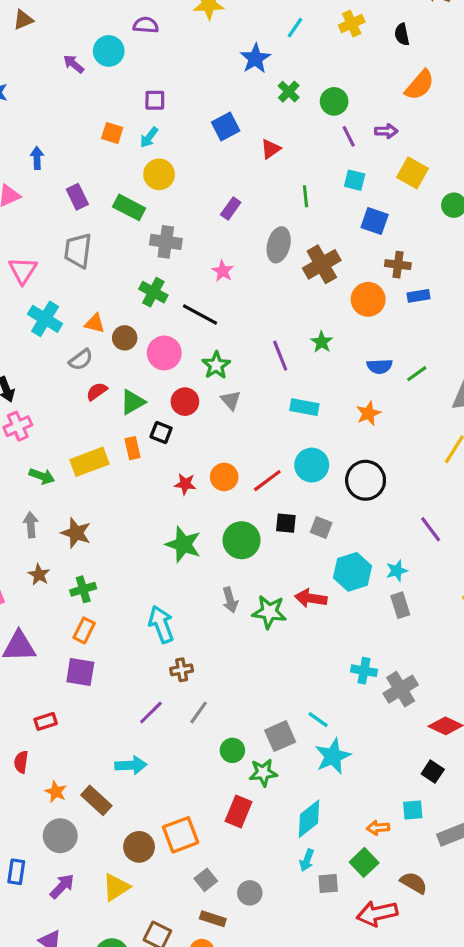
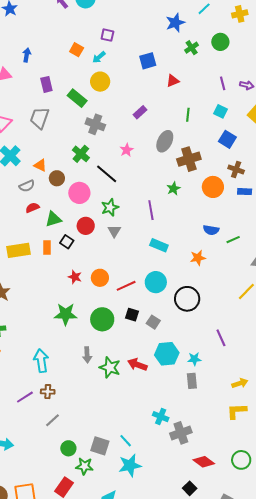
green circle: (334, 101) -> (220, 42), moved
green star: (322, 342) -> (173, 189), moved
green star: (183, 544) -> (66, 314), turned -30
purple line: (151, 713) -> (25, 397), moved
gray square: (280, 736) -> (100, 446), turned 30

